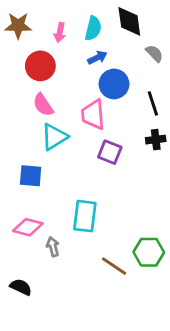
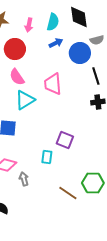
gray semicircle: (154, 53) -> (97, 40), turned 120
blue circle: (114, 84) -> (80, 53), moved
purple square: (110, 152) -> (65, 140), moved
cyan rectangle: (85, 216) -> (47, 157), size x0.6

